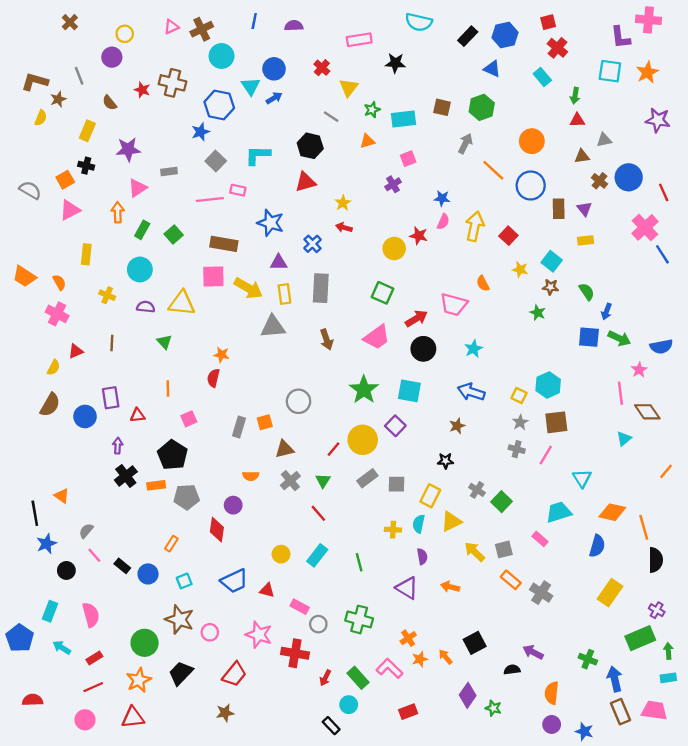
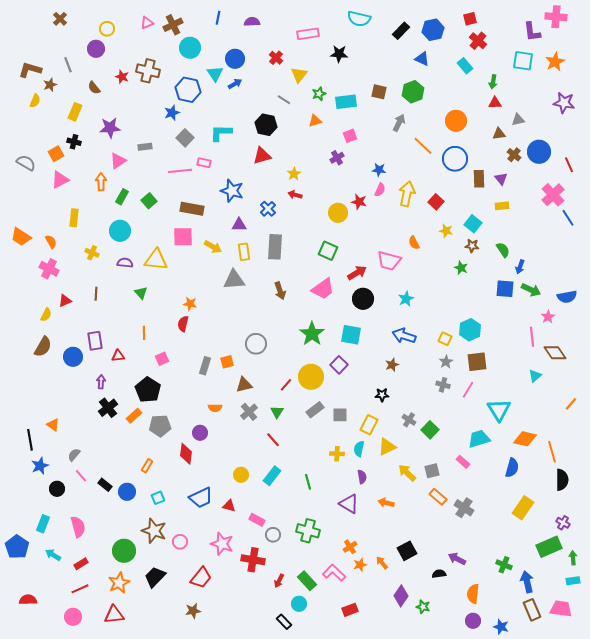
yellow arrow: (248, 288) -> (213, 247), size x0.7
cyan triangle: (582, 478) -> (499, 410), size x1.4
orange rectangle: (156, 485) -> (134, 416), turned -35

